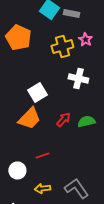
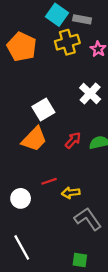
yellow cross: (62, 46) -> (67, 42), moved
white cross: (78, 78) -> (90, 94), turned 30
yellow arrow: (42, 188) -> (71, 193), moved

